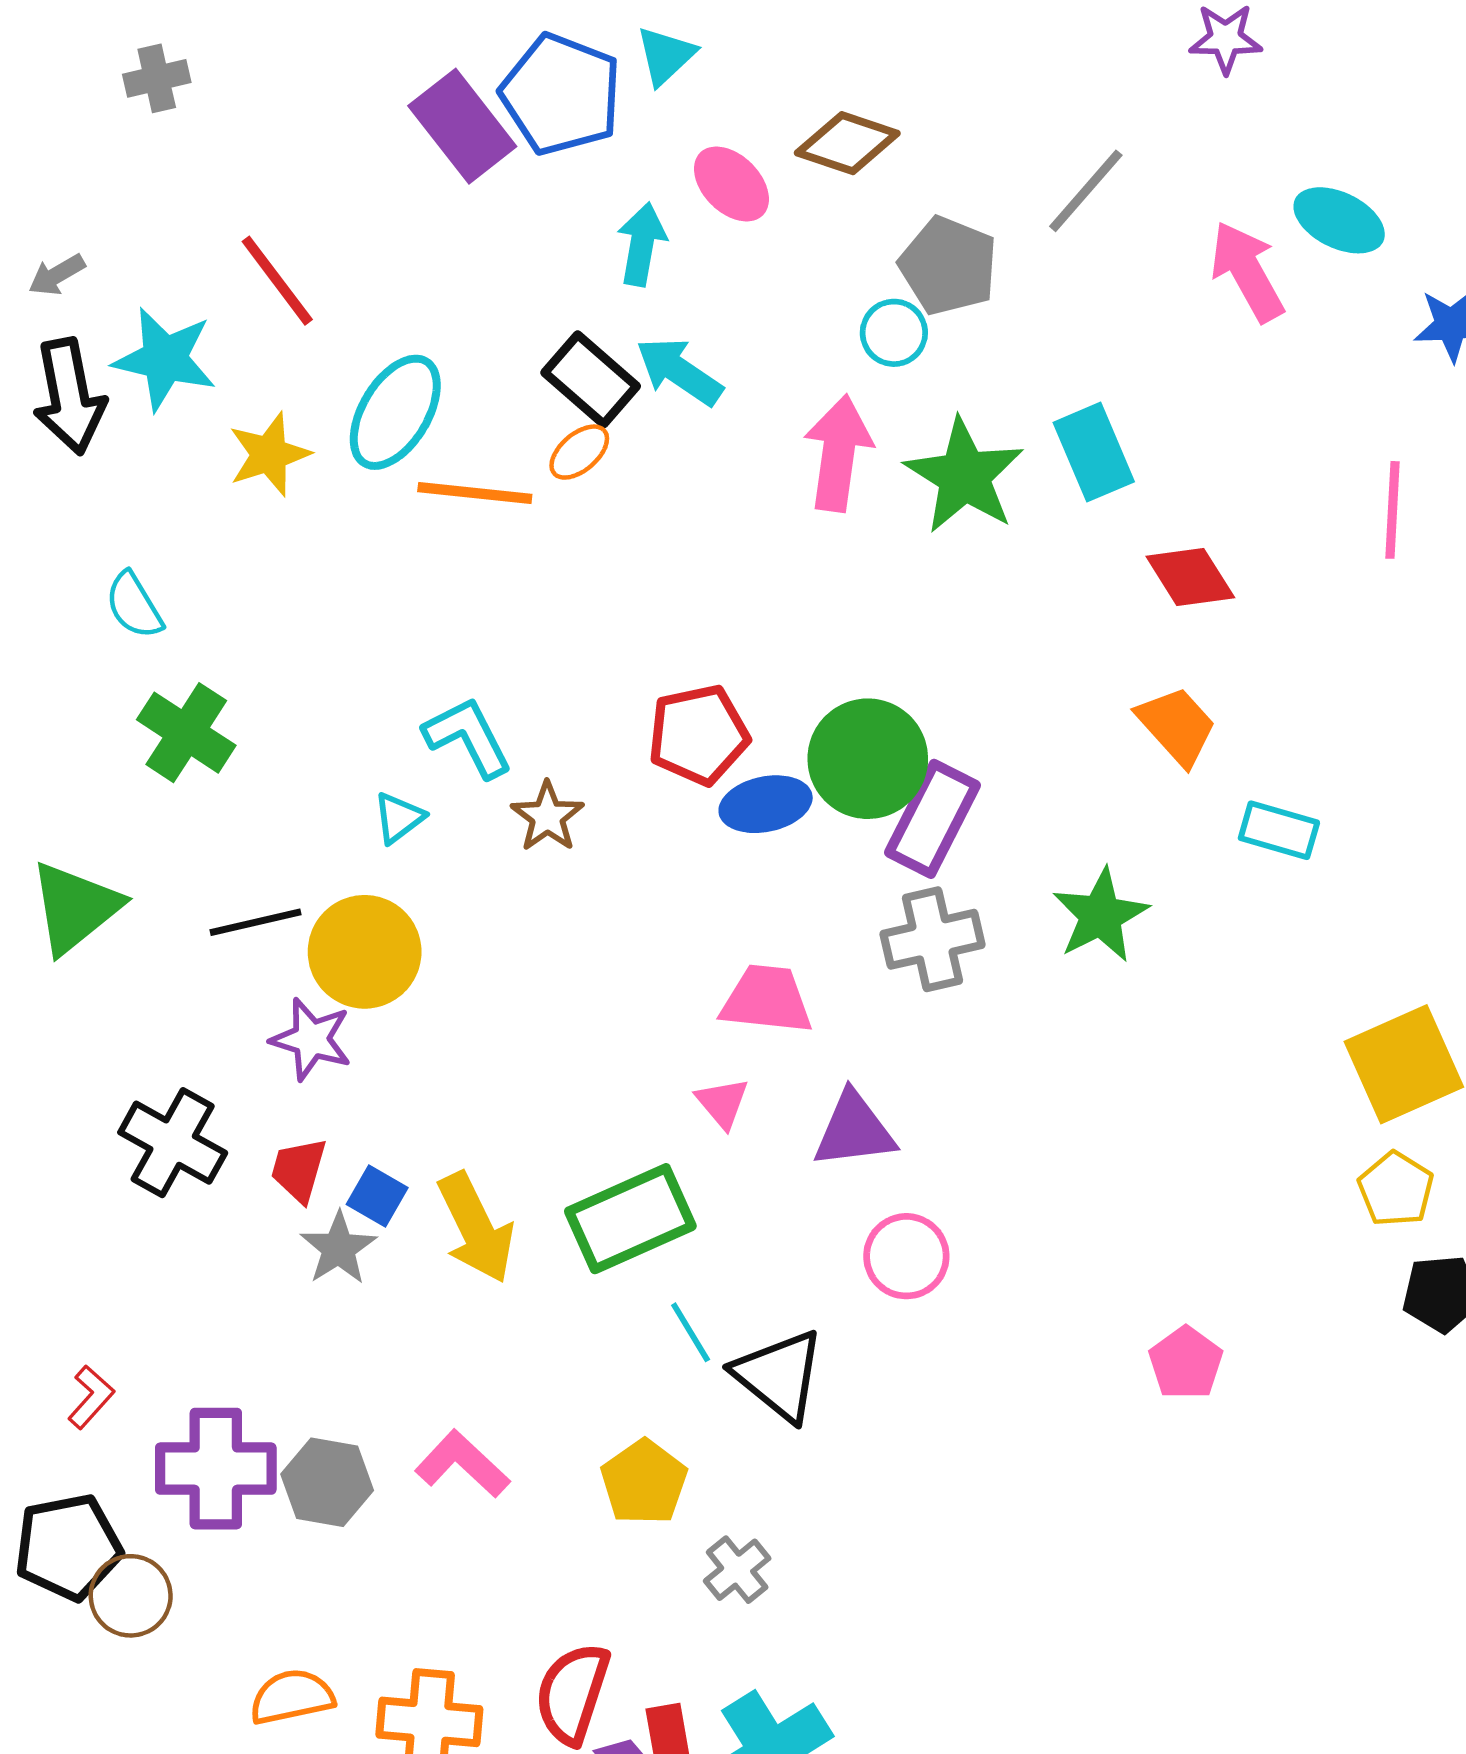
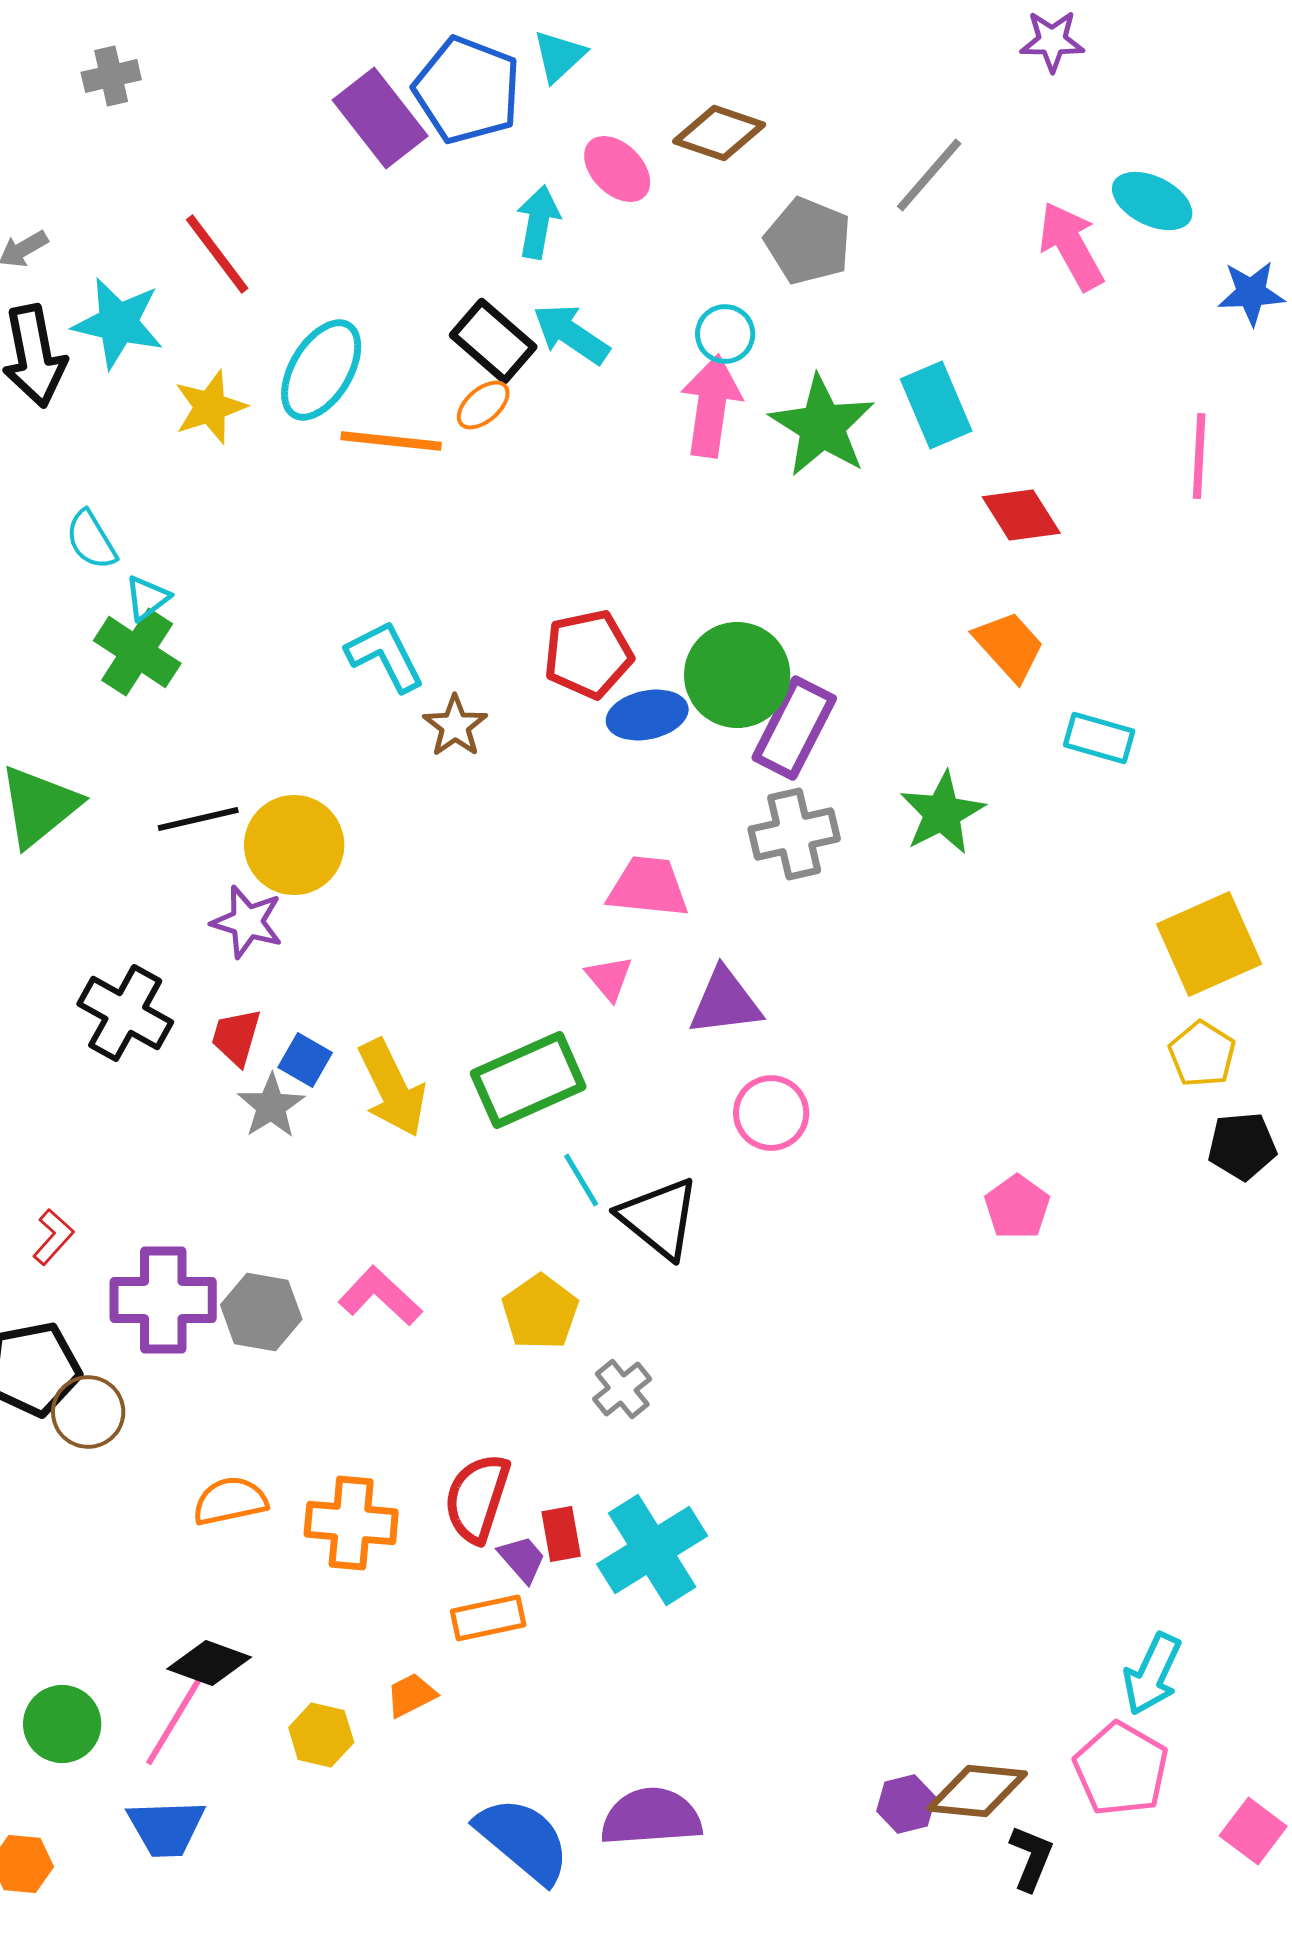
cyan circle: (894, 333) -> (725, 334), moved
cyan triangle: (399, 818) -> (147, 598), moved

